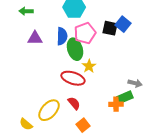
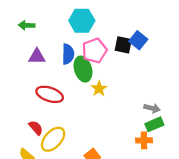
red ellipse: (73, 78) -> (50, 94), moved
green rectangle: (125, 97) -> (154, 124), moved
red semicircle: (74, 103) -> (36, 128), moved
orange cross: (116, 104) -> (144, 140), moved

